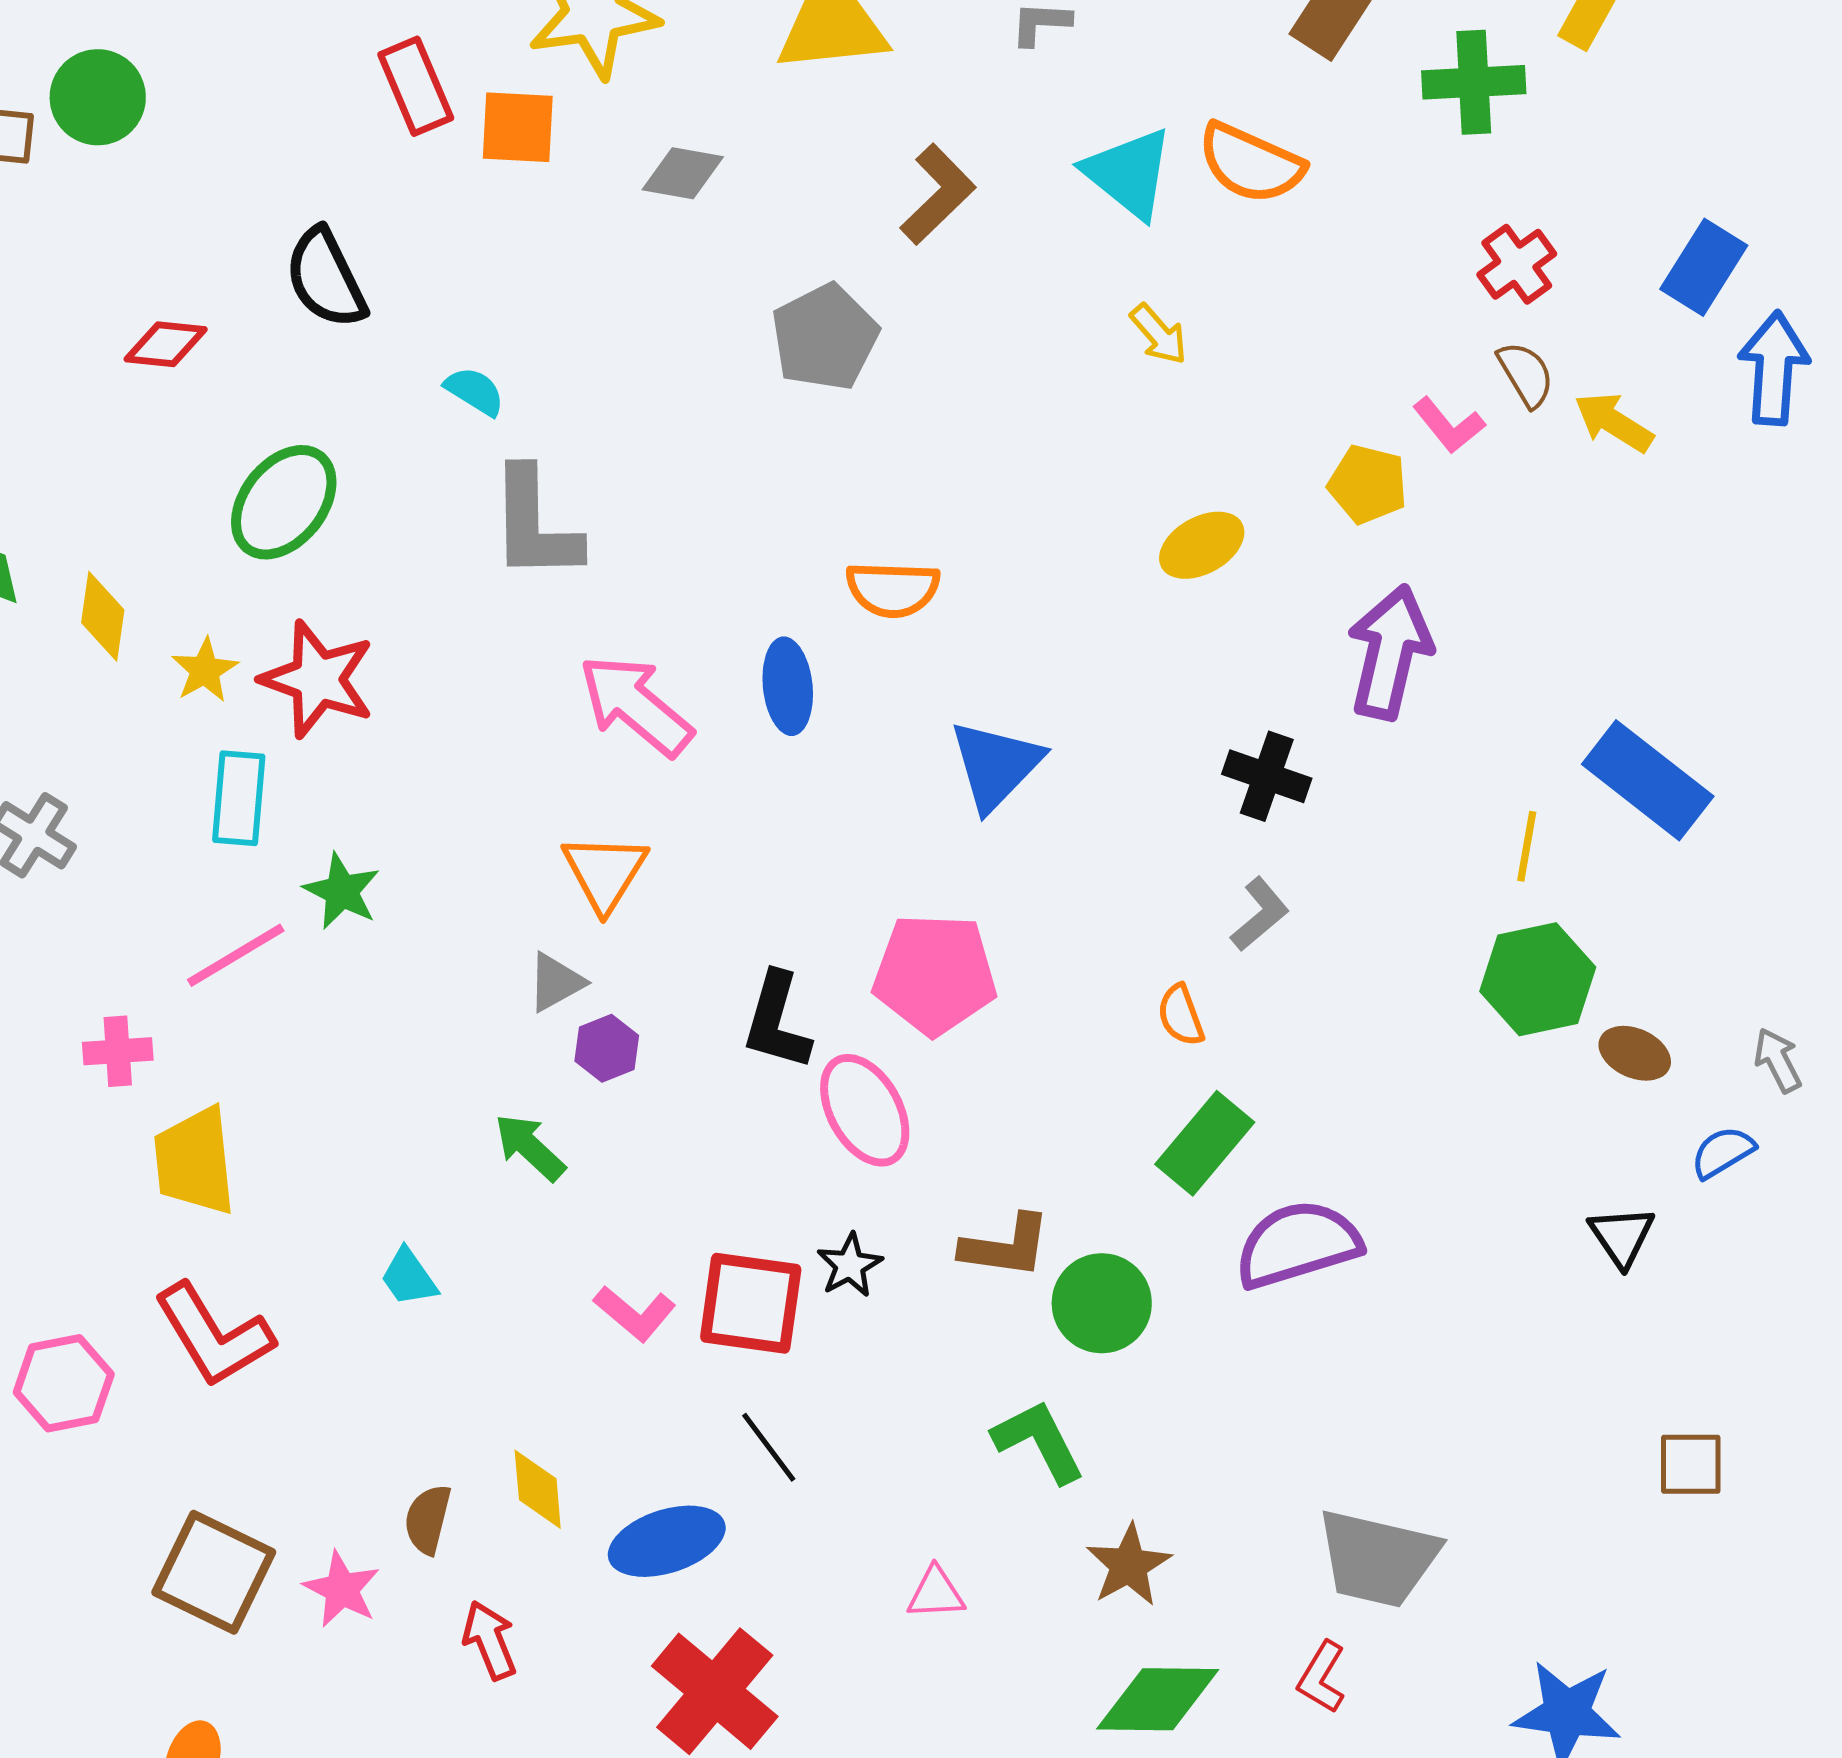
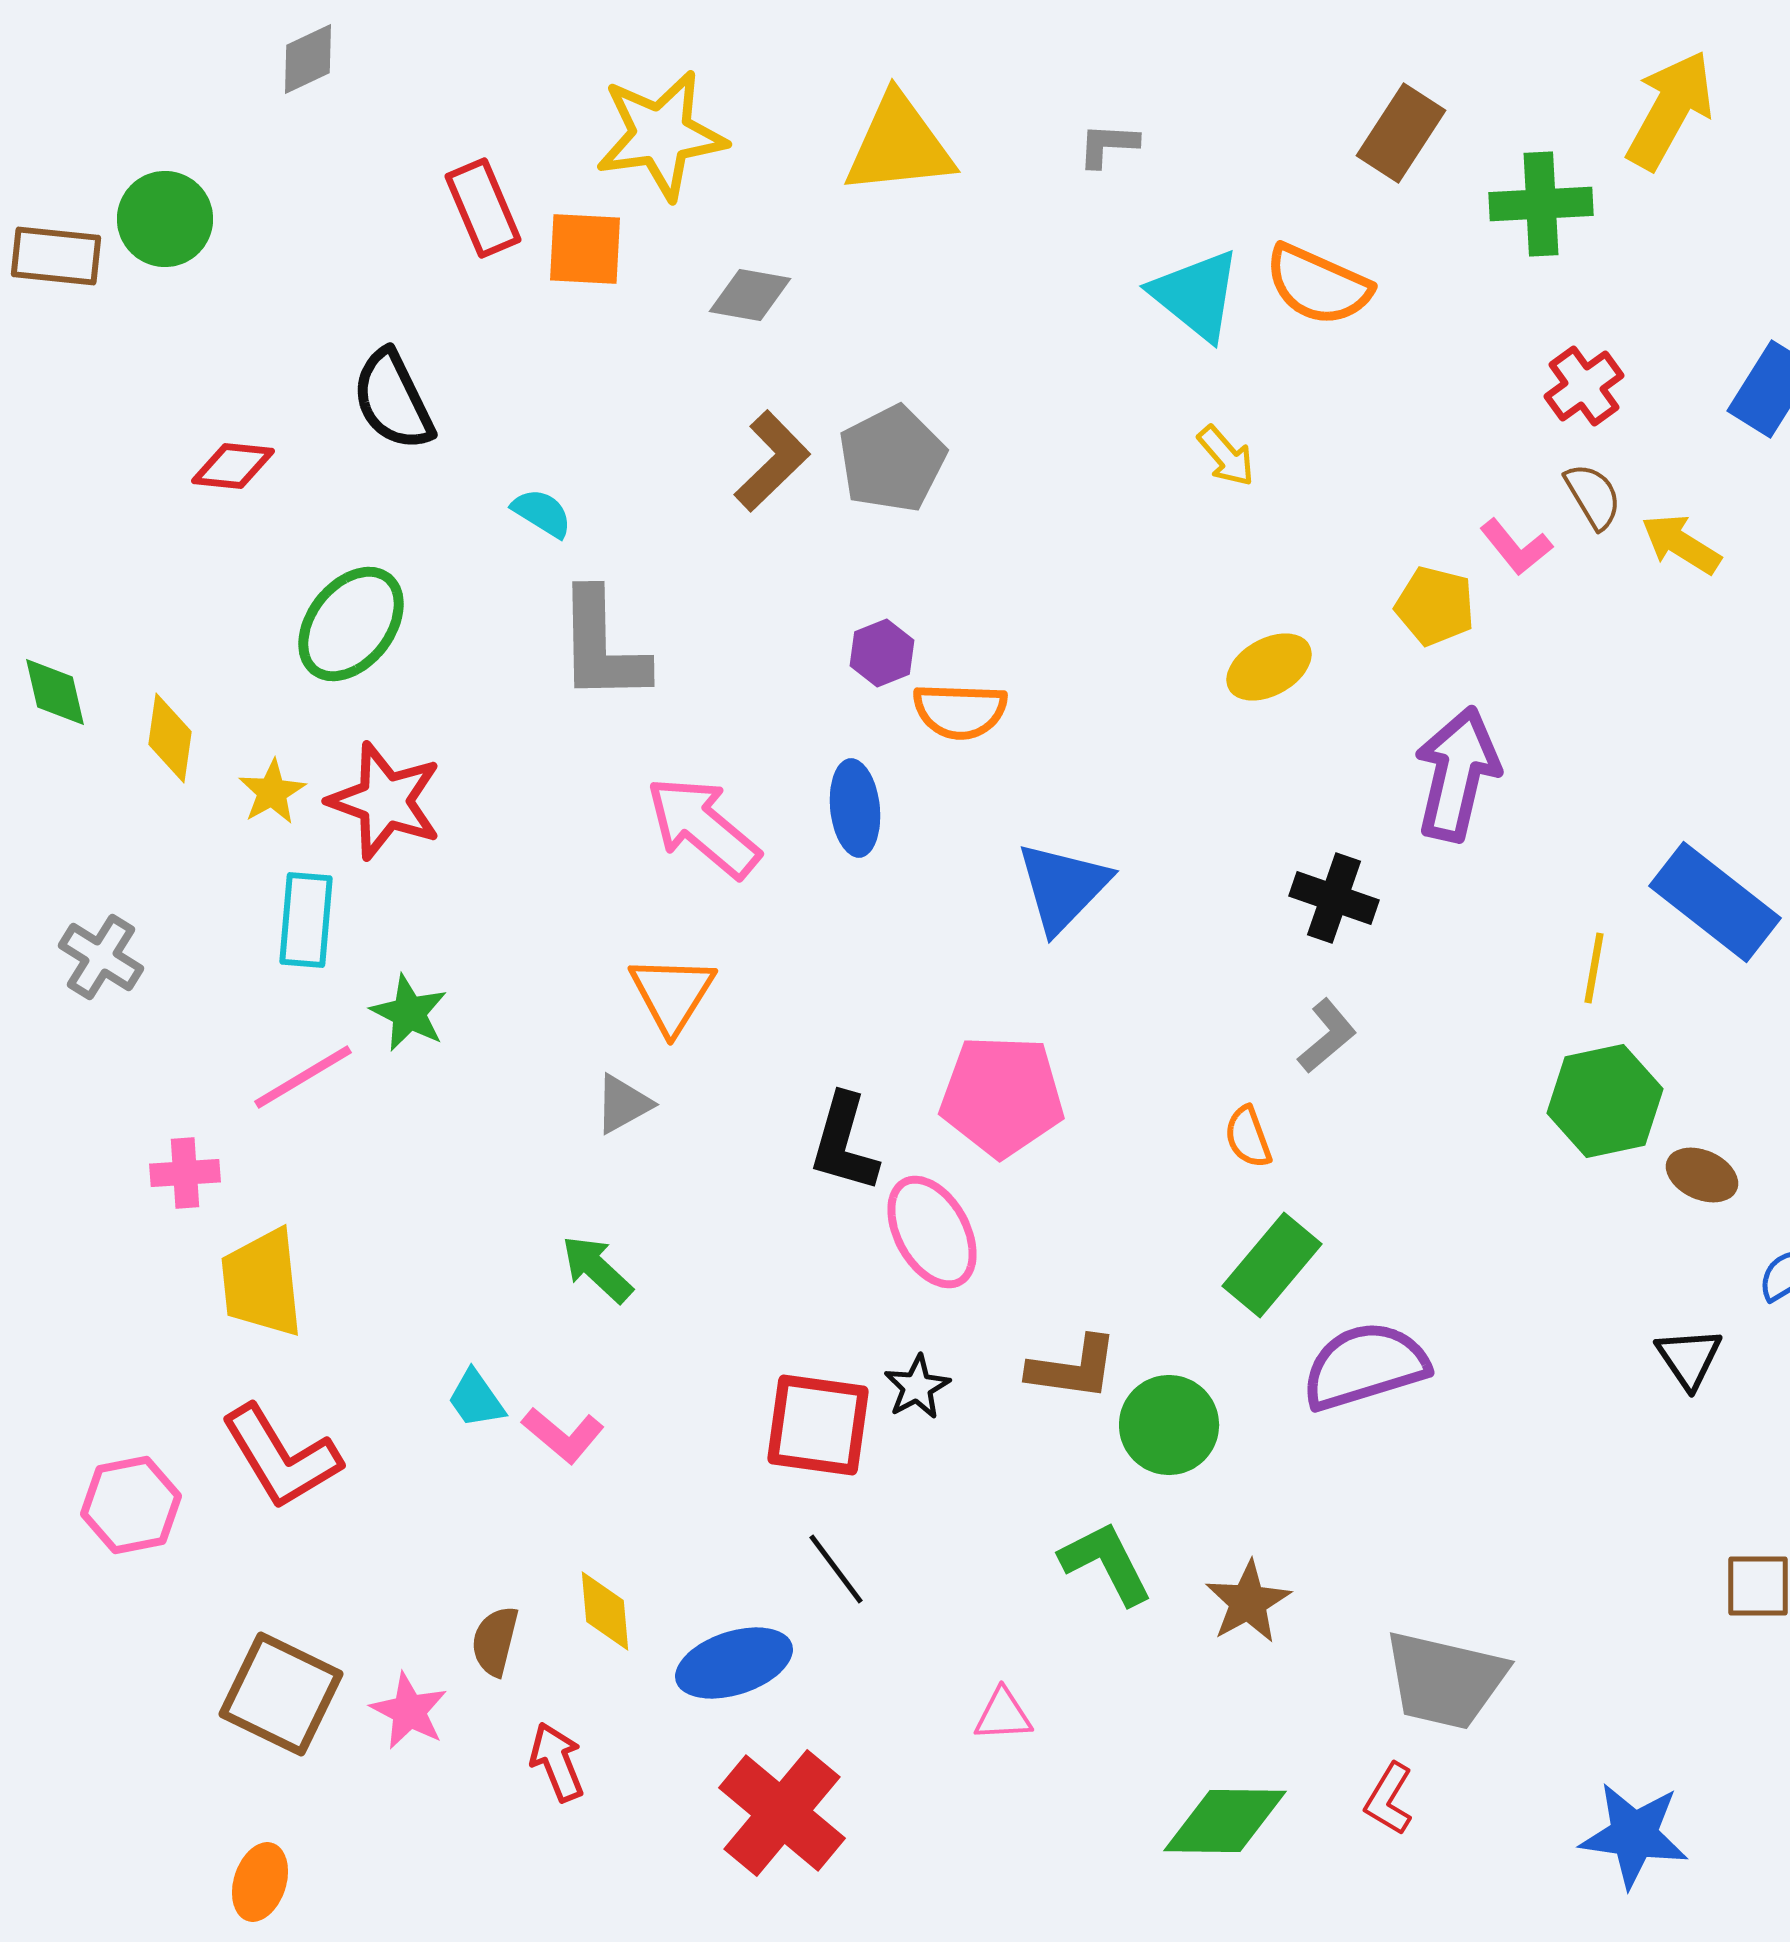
brown L-shape: (938, 194) -> (772, 461), moved
purple hexagon: (607, 1048) -> (882, 653), moved
pink L-shape: (635, 1313) -> (563, 1435), moved
brown star: (1129, 1565) -> (1248, 1602), moved

